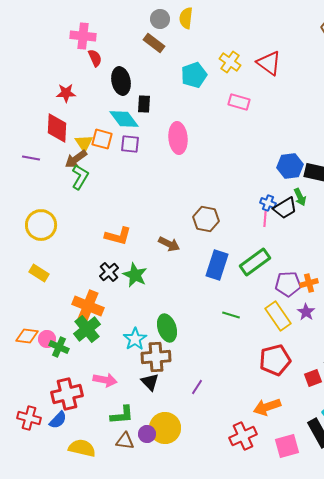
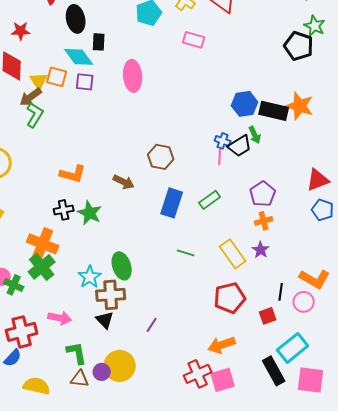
green rectangle: (255, 262) -> (210, 200), size x0.7
black cross: (109, 272) -> (64, 210), turned 30
purple pentagon: (288, 284) -> (263, 194), moved, turned -30
green L-shape: (122, 415) -> (77, 353), turned -95
pink square: (287, 446) -> (223, 380), moved

